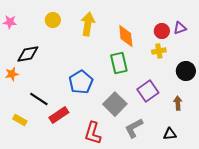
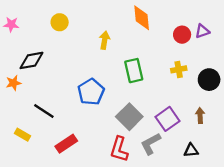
yellow arrow: (88, 24) -> (105, 40), moved, size x0.7
orange diamond: (126, 36) -> (142, 18), moved
yellow cross: (159, 51) -> (179, 69), moved
purple square: (148, 91) -> (167, 119), moved
red rectangle: (59, 115) -> (66, 144), moved
red L-shape: (93, 133) -> (119, 149), moved

